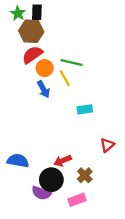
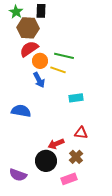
black rectangle: (37, 12) -> (41, 11), moved
yellow line: (65, 78) -> (58, 70), turned -42
red triangle: (107, 145) -> (81, 133), moved, turned 48
blue semicircle: (18, 161) -> (21, 111), moved
purple semicircle: (41, 193) -> (18, 175), moved

